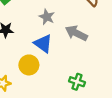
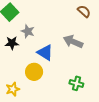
gray star: (47, 17) -> (28, 31), moved

